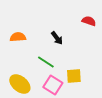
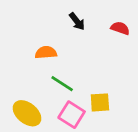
orange semicircle: (18, 37) -> (46, 52), moved
black arrow: (57, 38) -> (77, 21), moved

